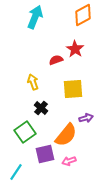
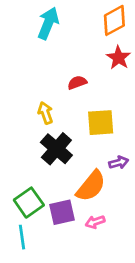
red star: (75, 49) -> (119, 58), moved
black cross: (41, 108) -> (56, 149), size x1.6
green square: (25, 132) -> (29, 203), moved
cyan line: (16, 172) -> (22, 237), turned -42

